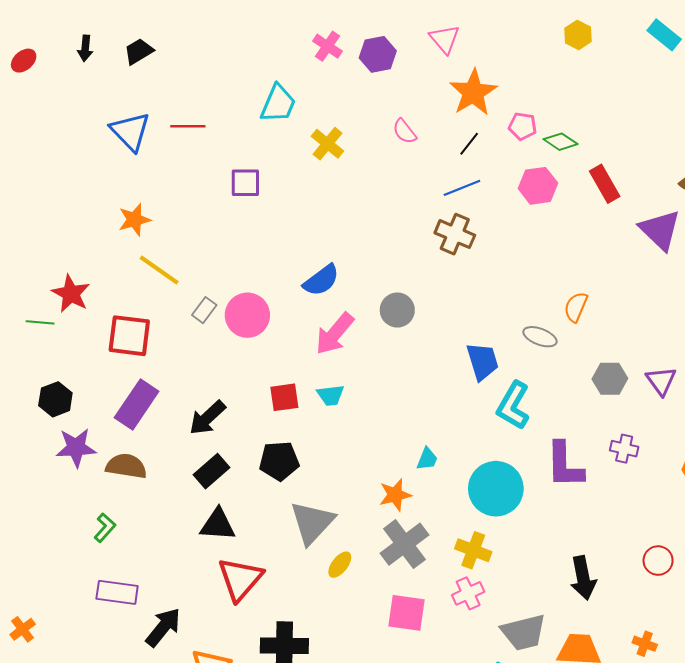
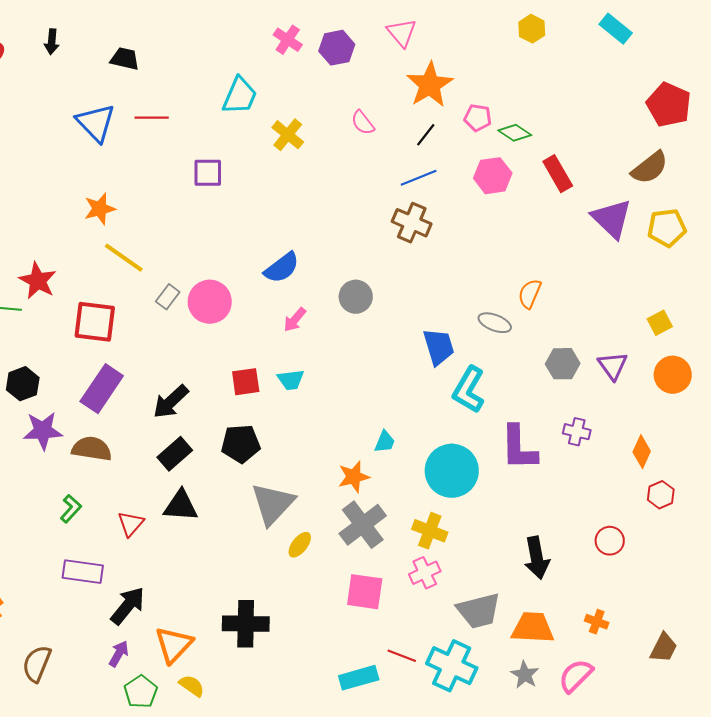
black trapezoid: (139, 51) -> (125, 59), moved, turned 44
pink arrow: (335, 334) -> (295, 320), size x0.6
red triangle: (240, 579) -> (131, 524), moved, size x0.6

